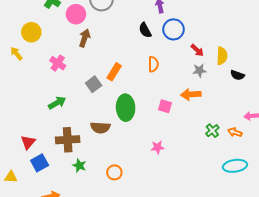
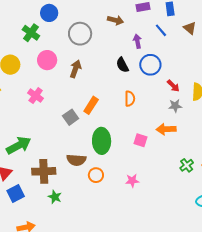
pink circle: (76, 14) -> (47, 60), moved
brown arrow: (85, 38) -> (75, 69), moved
green arrow: (57, 103) -> (19, 145), moved, size x1.4
orange circle: (114, 172) -> (96, 175), moved

